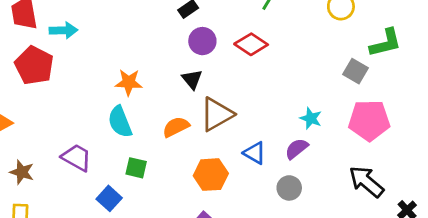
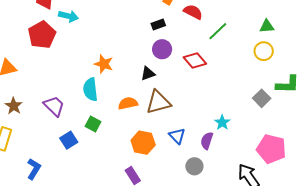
black triangle: (192, 79) -> (148, 74), turned 35
pink pentagon: (369, 120) -> (271, 149), moved
purple semicircle: (297, 149) -> (207, 141), turned -48

